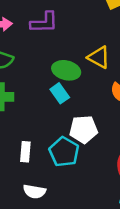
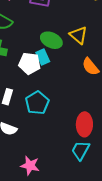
white pentagon: (84, 129) -> (30, 63), moved

